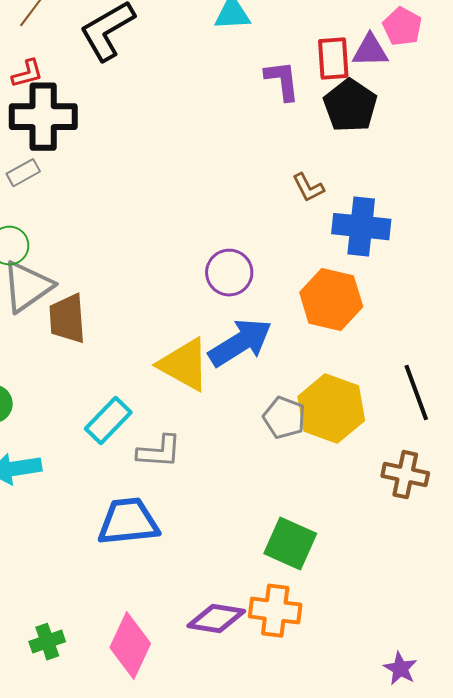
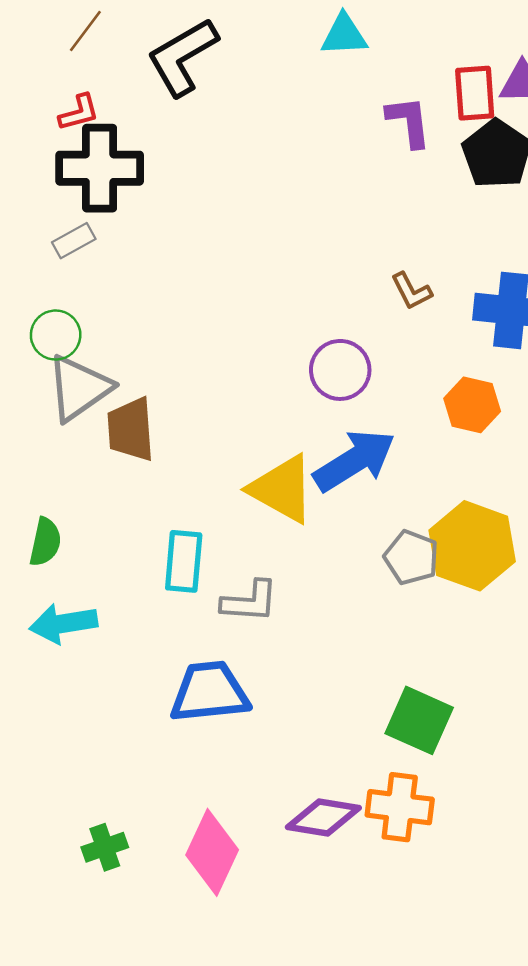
brown L-shape: (308, 188) -> (411, 291), moved
orange hexagon: (331, 300) -> (472, 405), size x0.7
cyan rectangle: (108, 421) -> (184, 561), turned -39

